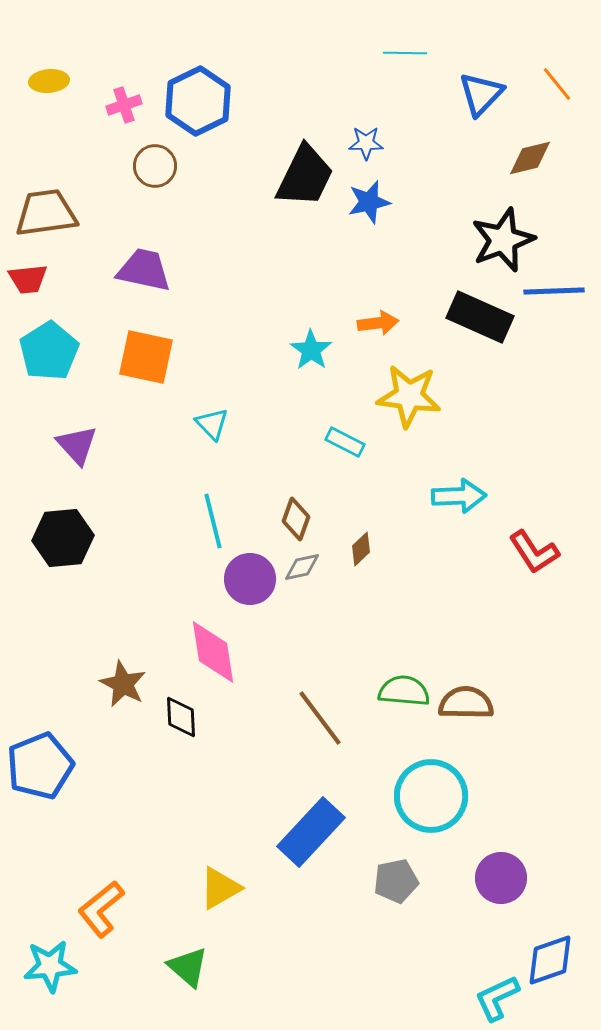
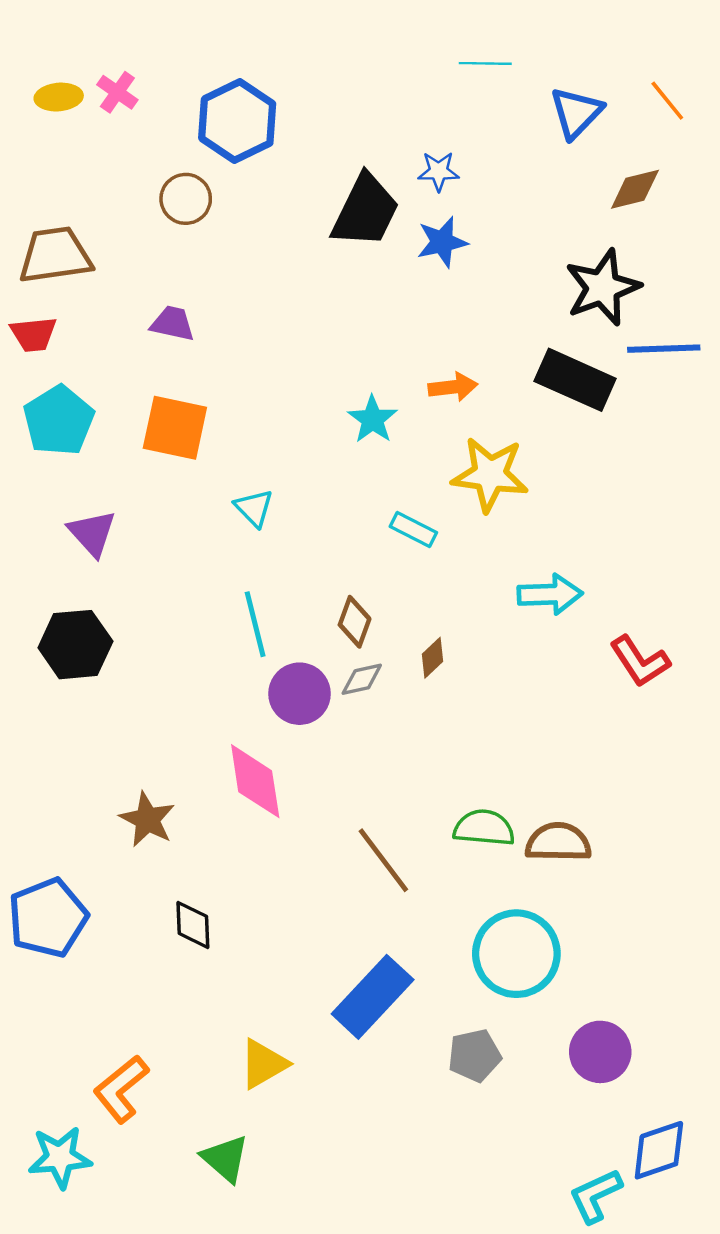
pink cross: (124, 105) -> (117, 92), moved, turned -36
purple trapezoid: (144, 270) -> (172, 323), size x0.7
black diamond: (181, 717) -> (193, 925), moved

